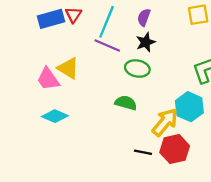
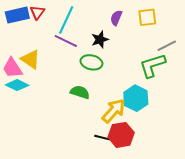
purple semicircle: (144, 17) -> (116, 18), moved
cyan diamond: (55, 116) -> (17, 85), moved
black line: (143, 152) -> (102, 138), moved

